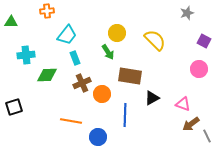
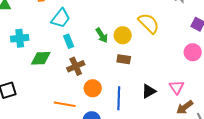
yellow circle: (117, 33) -> (123, 35), moved
brown rectangle: (130, 76) -> (124, 59), size x0.6
orange circle: (102, 94) -> (93, 88), moved
black triangle: (152, 98) -> (149, 91), moved
pink triangle: (183, 104) -> (177, 87), turned 35

